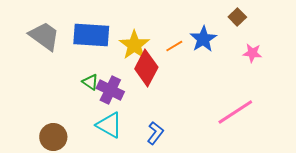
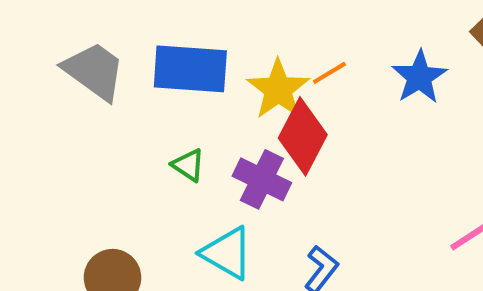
orange line: (174, 46) -> (329, 73), moved
purple cross: (110, 90) -> (262, 179), moved

